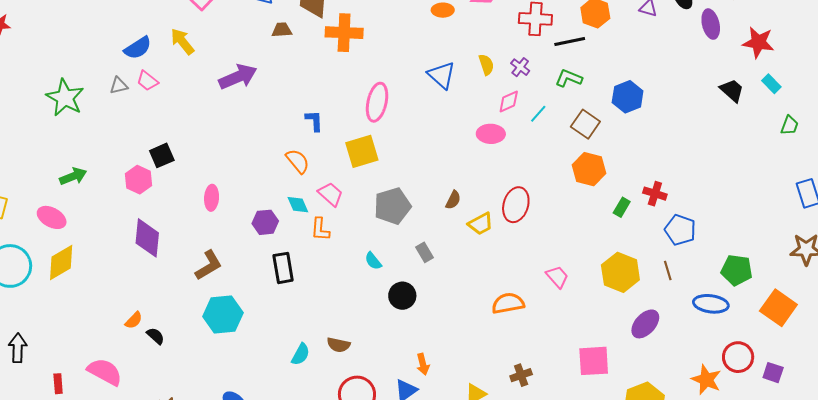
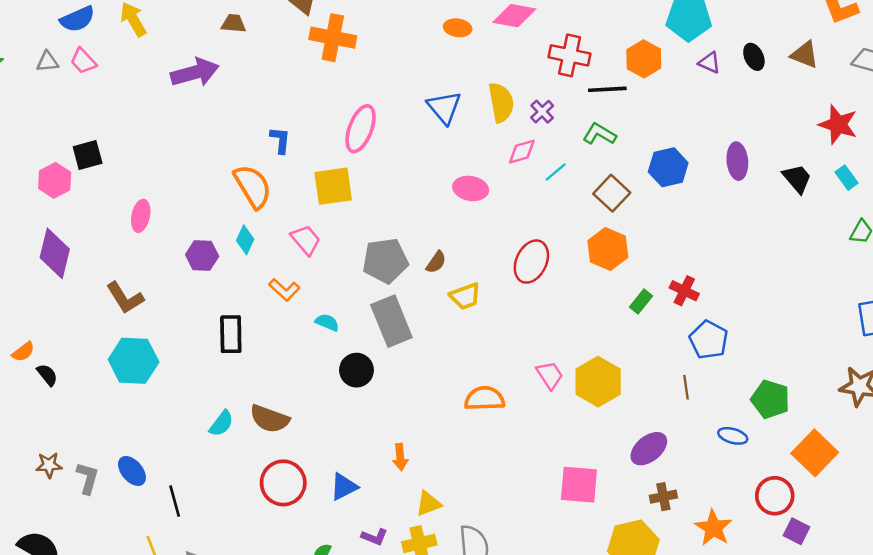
purple ellipse: (711, 24) -> (737, 161), moved
brown trapezoid: (282, 30) -> (234, 23), moved
yellow semicircle: (486, 65) -> (501, 102), size x1.5
pink ellipse: (491, 134) -> (471, 188), moved
orange semicircle: (298, 161) -> (253, 186), size x1.4
pink trapezoid: (331, 194) -> (306, 240), moved
cyan diamond: (298, 205) -> (245, 240), turned 40
red ellipse: (516, 205) -> (531, 262), moved
gray pentagon: (392, 206) -> (385, 261), moved
orange L-shape: (320, 229) -> (284, 290), moved, turned -60
gray rectangle: (424, 252) -> (391, 321), size x2.0
cyan semicircle: (373, 261) -> (327, 322), turned 144
brown L-shape: (209, 265) -> (125, 298), turned 80
black rectangle: (283, 268) -> (231, 334), moved
yellow hexagon: (620, 272) -> (598, 382), moved
blue ellipse: (711, 304) -> (733, 436), size x0.7
brown semicircle: (339, 345) -> (270, 419), size x1.4
red circle: (738, 357) -> (775, 496), moved
orange arrow: (423, 364) -> (400, 457), moved
brown cross: (521, 375) -> (663, 497), moved

